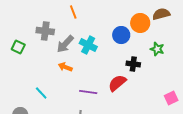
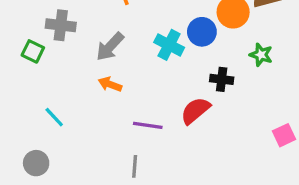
gray cross: (45, 31) -> (61, 25), moved
cyan cross: (88, 45) -> (169, 45), moved
cyan line: (41, 93) -> (54, 117), moved

